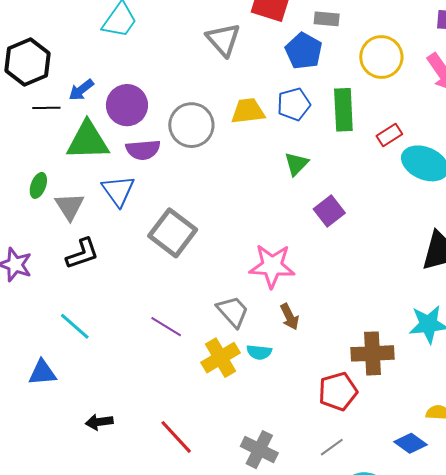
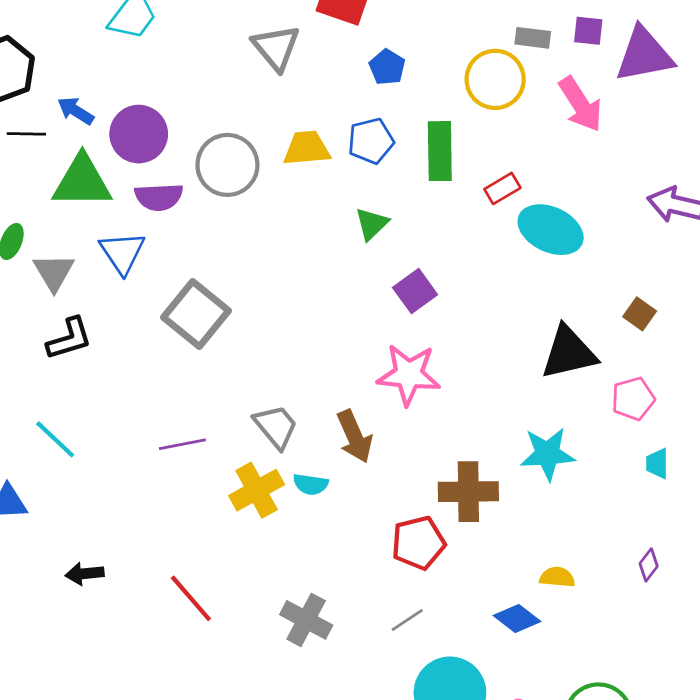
gray rectangle: (327, 19) -> (533, 38), moved
blue pentagon: (304, 51) -> (387, 67), size x0.7
blue arrow: (81, 90) -> (76, 111), turned 68
pink star: (272, 266) -> (409, 375), moved
brown arrow: (289, 317) -> (355, 436), size x1.4
purple line: (166, 327) -> (182, 444), turned -44

